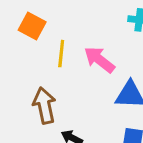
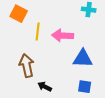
pink arrow: (99, 60) -> (63, 36), turned -35

